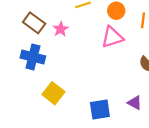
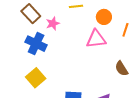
blue cross: (33, 57) -> (36, 44), moved

